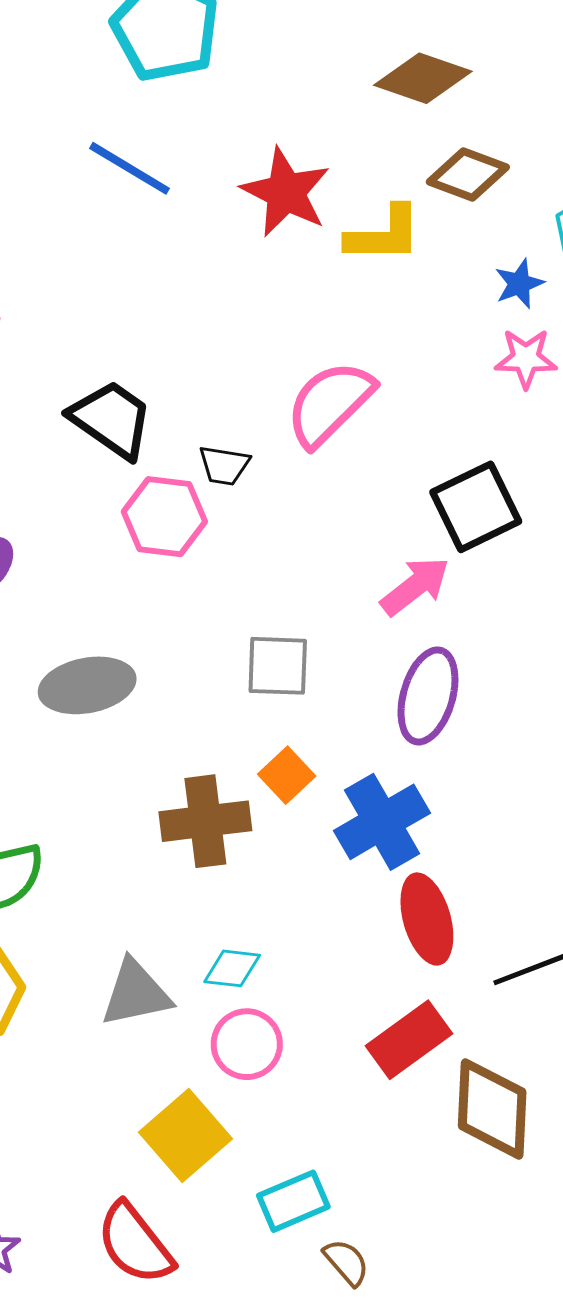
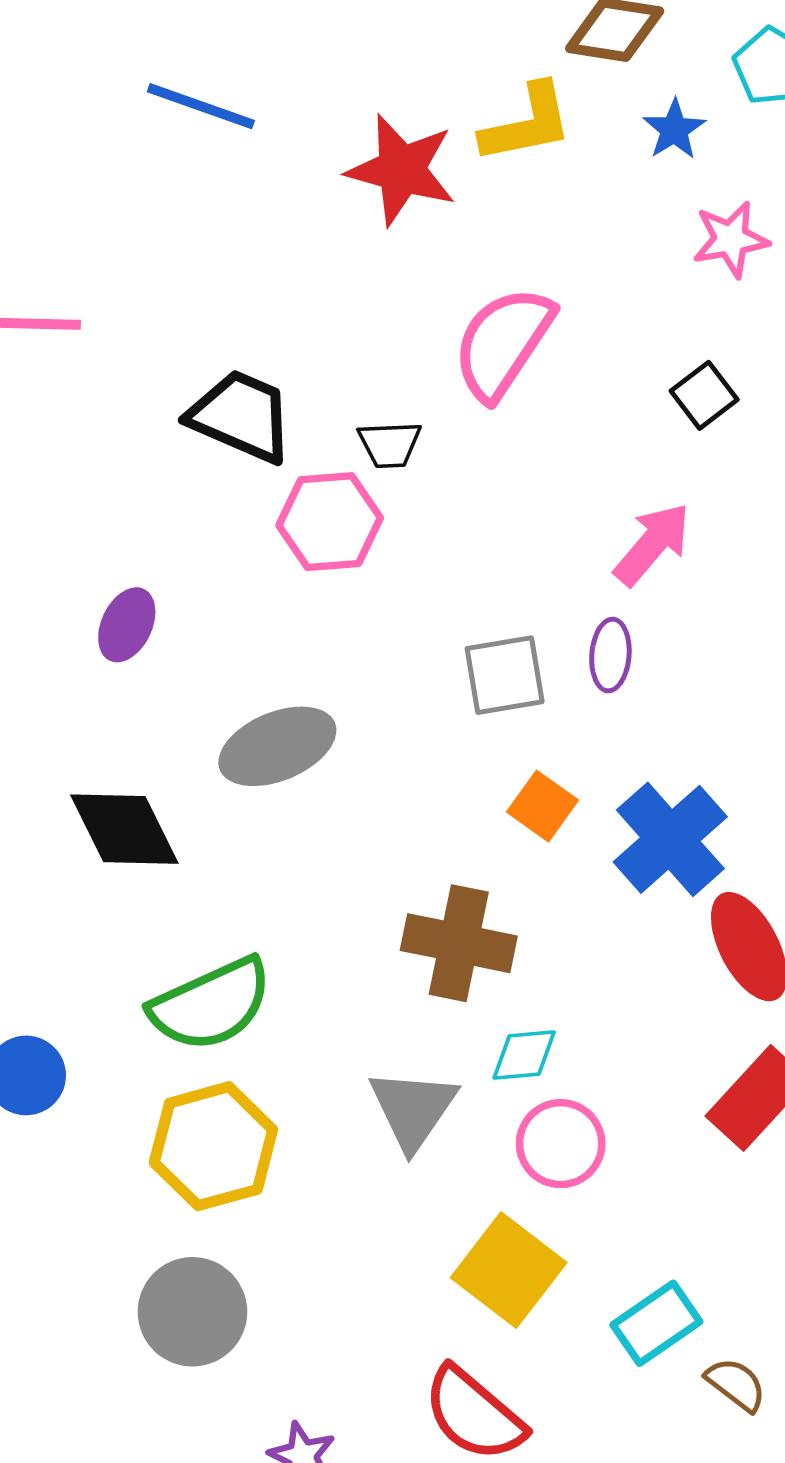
red star: (286, 192) -> (401, 170), moved
blue star: (519, 284) -> (674, 129), moved
black square: (476, 507) -> (704, 395), moved, size x0.6
purple ellipse: (428, 696) -> (610, 655), moved, size x0.6
brown cross: (205, 821) -> (459, 943), moved, turned 30
gray triangle: (136, 993) -> (413, 1109), turned -32

